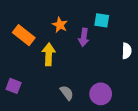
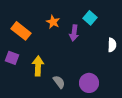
cyan square: (102, 20) -> (90, 18), turned 32
yellow arrow: (49, 54) -> (38, 66), moved
purple square: (14, 86) -> (12, 58), moved

